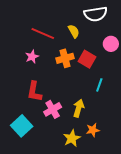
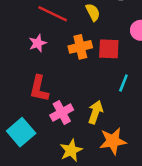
red square: (87, 59) -> (109, 49), turned -30
orange star: (93, 130) -> (113, 141), size x1.5
yellow star: (72, 138) -> (71, 150), moved

